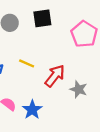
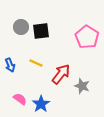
black square: (42, 18) -> (41, 31), moved

